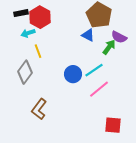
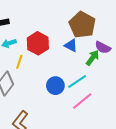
red hexagon: (40, 17) -> (38, 43), moved
yellow line: (38, 51) -> (19, 62), turned 40

